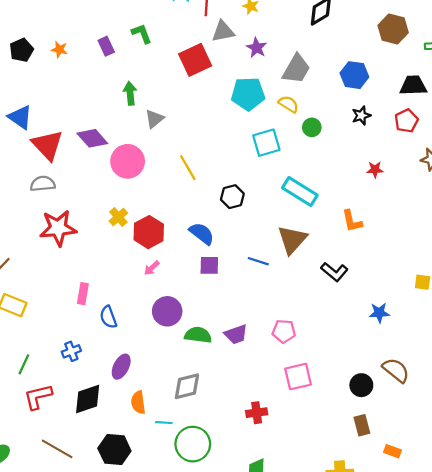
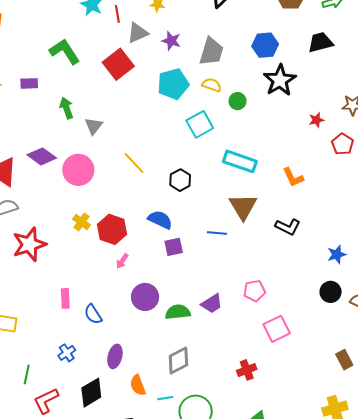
green L-shape: (142, 33) -> (65, 52), size x1.5
purple rectangle: (106, 46) -> (29, 83), moved, turned -54
black star: (361, 116) -> (280, 80), size x1.8
red pentagon: (406, 121) -> (343, 144), moved
red star: (375, 170) -> (316, 120), moved
black circle: (361, 385) -> (331, 292), moved

